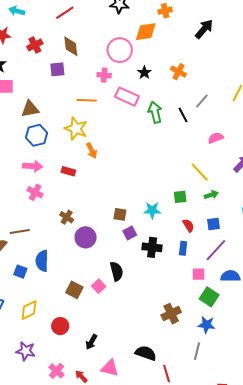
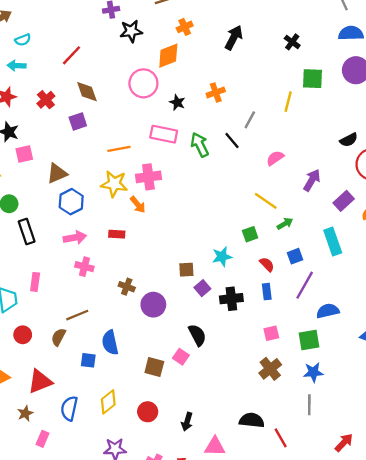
orange cross: (179, 72) -> (216, 92), turned -35
pink cross: (104, 75) -> (148, 177), moved, size x1.5
pink square: (199, 274) -> (271, 333), moved
green square: (209, 297) -> (309, 340), turned -30

